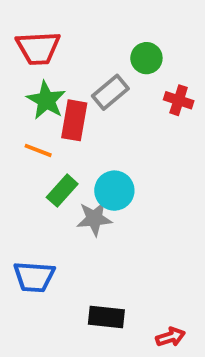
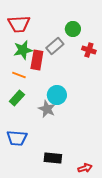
green star: (46, 100) -> (23, 50), turned 30
green rectangle: (62, 191) -> (17, 98), moved
gray star: (94, 219) -> (47, 109), turned 30

